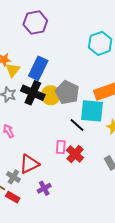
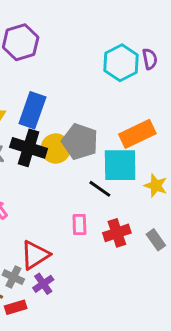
red cross: (75, 154) -> (117, 233), moved, turned 36
purple cross: (44, 188) -> (43, 284), moved
red rectangle: (13, 197) -> (16, 307), turned -40

